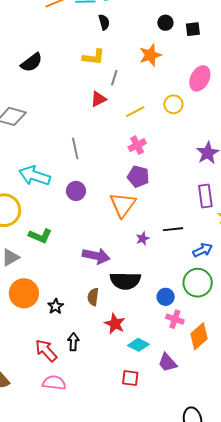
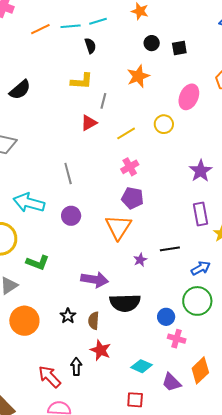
black star: (56, 306) -> (68, 316), moved
red star: (115, 324) -> (101, 350), moved
orange diamond: (199, 336) -> (200, 370), moved

